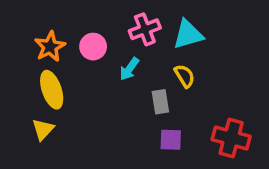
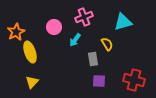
cyan triangle: (188, 34) -> (123, 22), moved
orange star: (50, 47) -> (16, 32), moved
yellow triangle: (43, 129) -> (32, 82), moved

